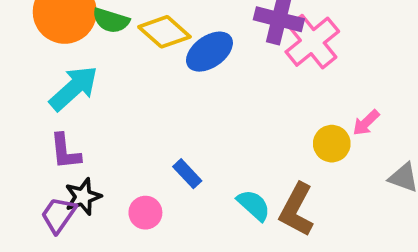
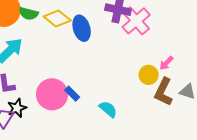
blue ellipse: (209, 52) -> (82, 28), turned -70
brown L-shape: (297, 210) -> (163, 92), moved
pink circle: (145, 213) -> (52, 94), moved, size x1.8

